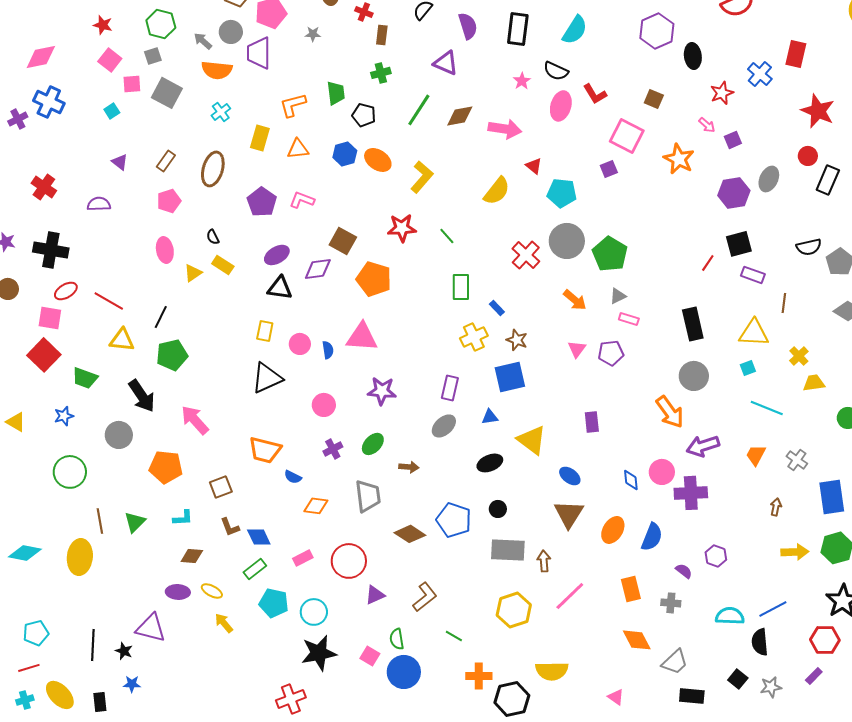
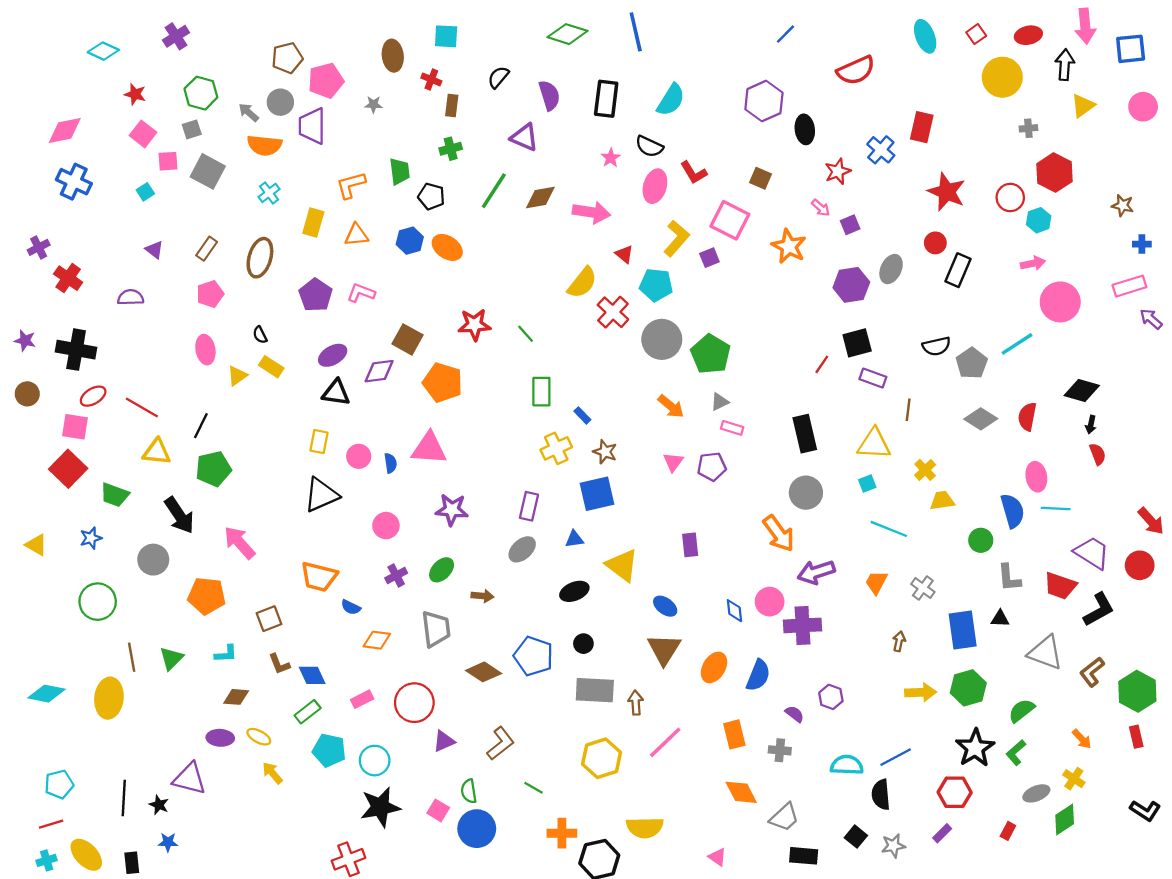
purple cross: (18, 119) -> (39, 247), moved
yellow L-shape: (422, 177) -> (677, 238), moved
red cross: (526, 255) -> (613, 312), moved

